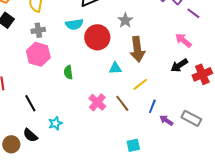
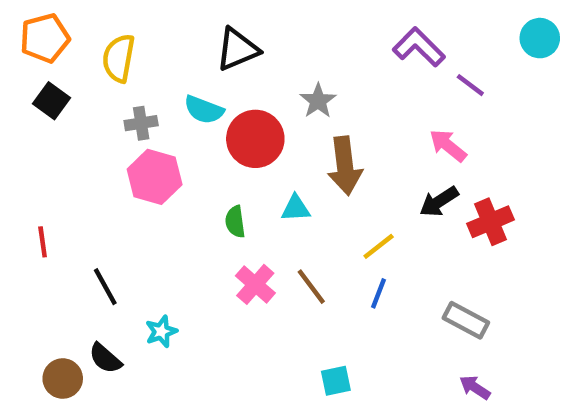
cyan semicircle: (74, 24) -> (204, 110), turned 30
gray cross: (38, 30) -> (141, 123), moved
pink hexagon: (38, 54) -> (155, 177), moved
green semicircle: (68, 72) -> (235, 222), moved
yellow line: (140, 84) -> (379, 246), moved
purple arrow: (166, 120) -> (475, 387), moved

